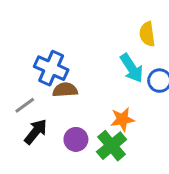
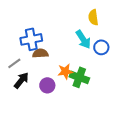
blue cross: (51, 68) -> (31, 39), turned -35
orange star: (122, 119) -> (65, 71), moved
green cross: (112, 146) -> (79, 77), moved, turned -30

